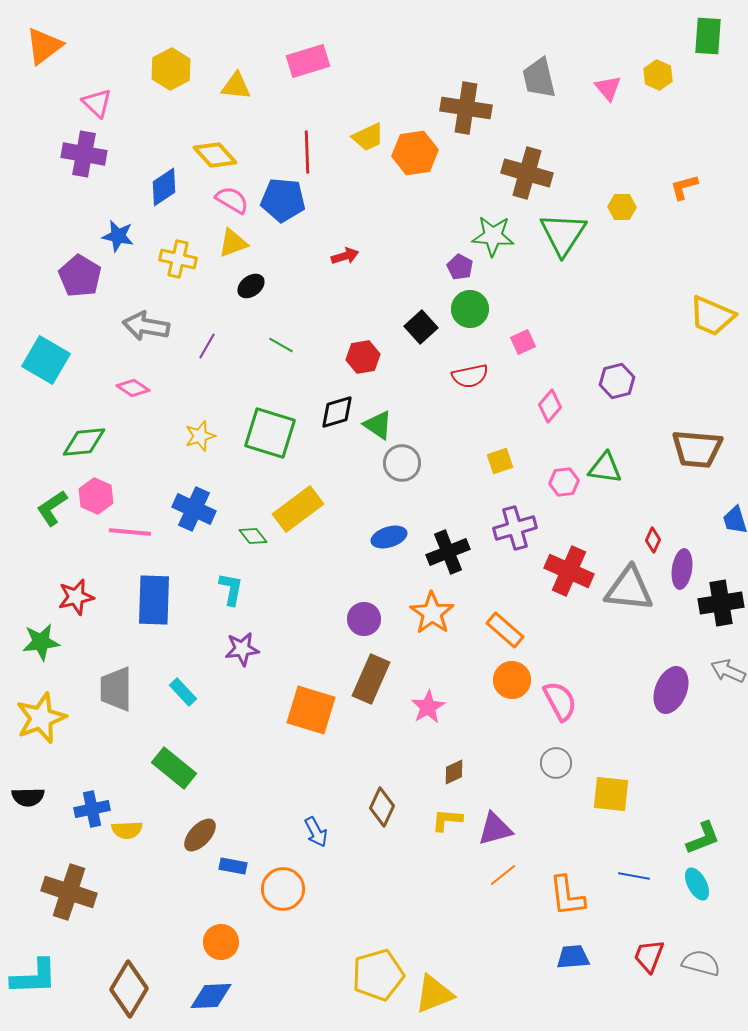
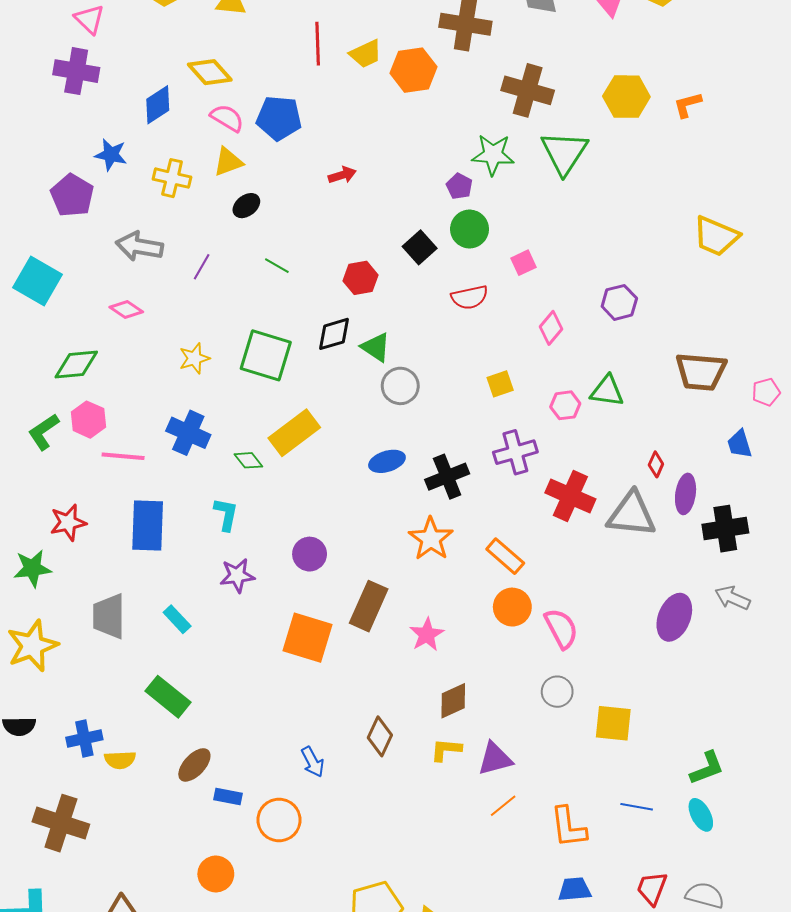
red line: (307, 152) -> (318, 44), moved
yellow hexagon: (622, 207) -> (626, 97), moved, size x1.6
purple circle: (364, 619) -> (310, 554), moved
brown diamond: (454, 772) -> (453, 701), size x1.4

